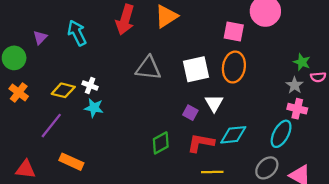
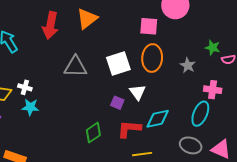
gray star: (295, 85) -> (188, 65), moved
gray ellipse: (267, 168) -> (191, 145), turned 70

